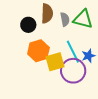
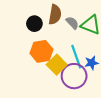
gray semicircle: (65, 19) -> (72, 23), turned -40
yellow square: (55, 62) -> (57, 65), turned -36

